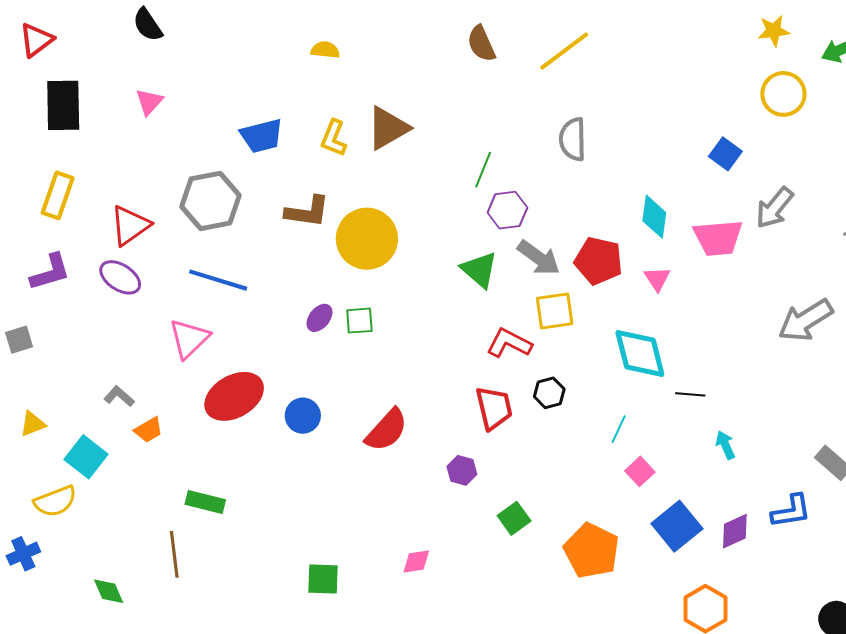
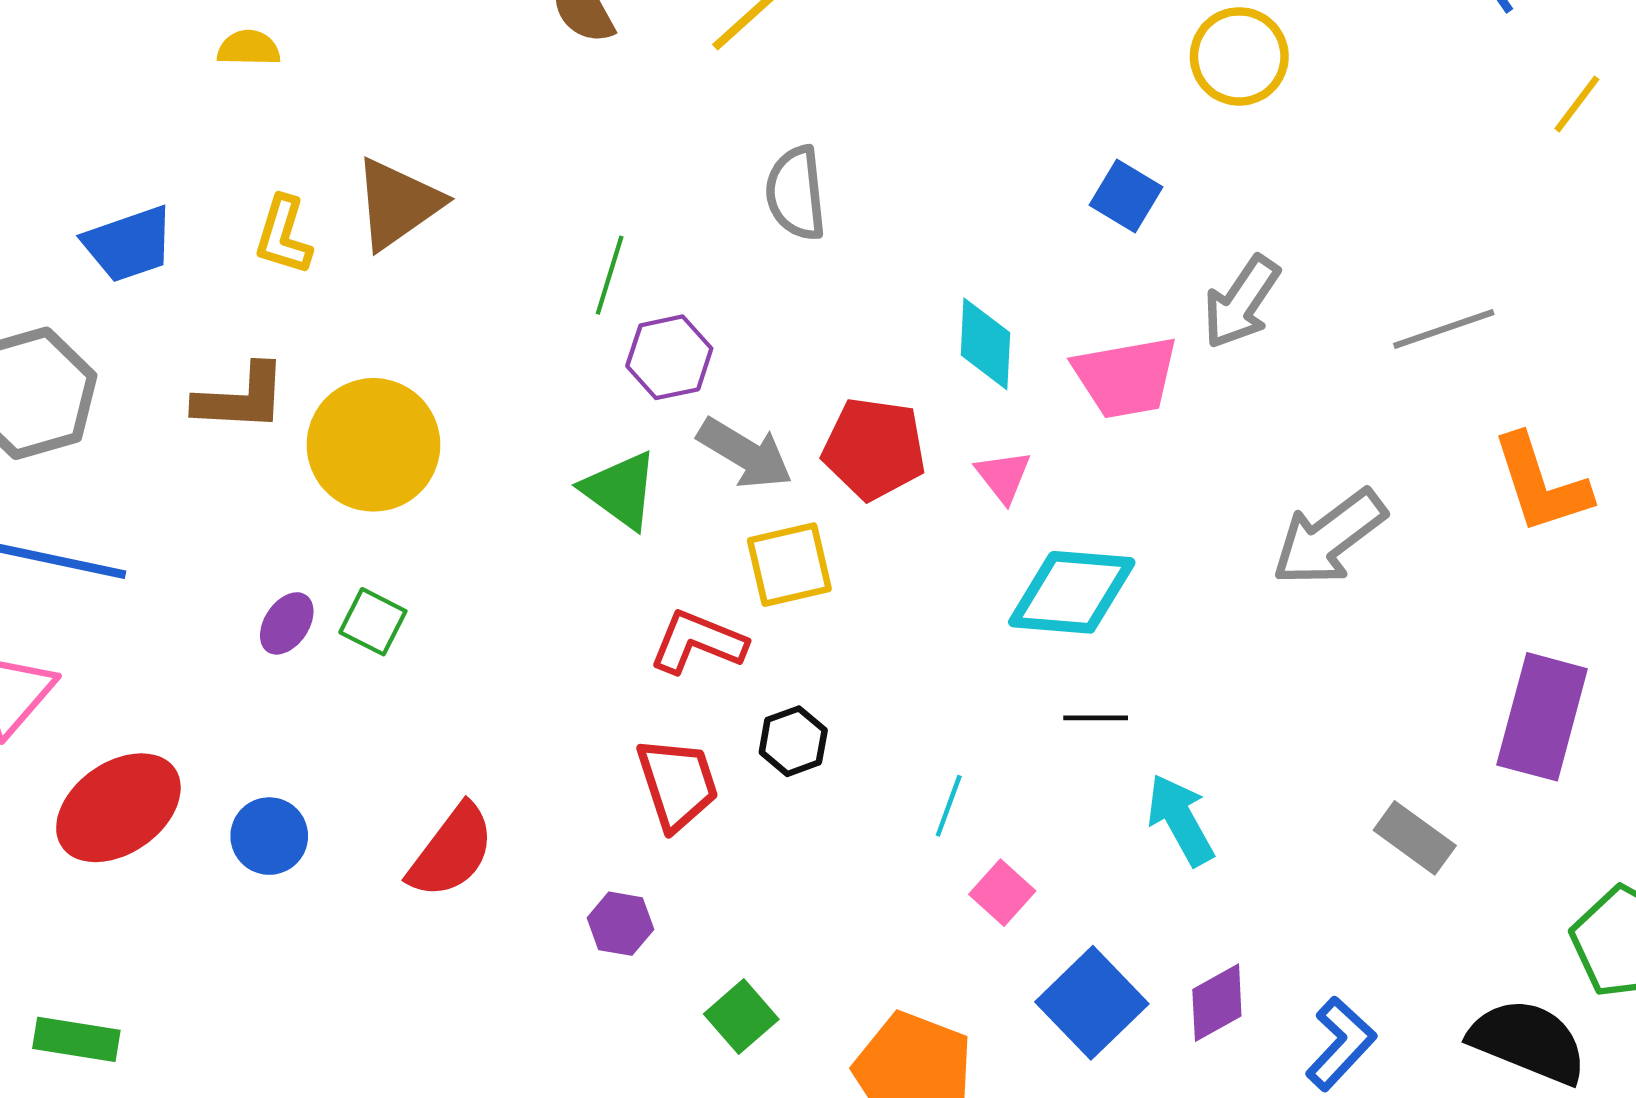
green square: (359, 321) -> (373, 622), turned 36
cyan diamond: (640, 353) -> (1072, 592), moved, turned -66
cyan arrow: (725, 445) -> (1180, 820), size x1.5
blue L-shape: (791, 511) -> (1341, 1044), moved, turned -33

